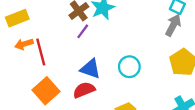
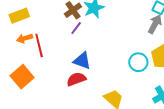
cyan circle: (129, 67) -> (138, 62), moved
orange square: (46, 91) -> (22, 77), moved

